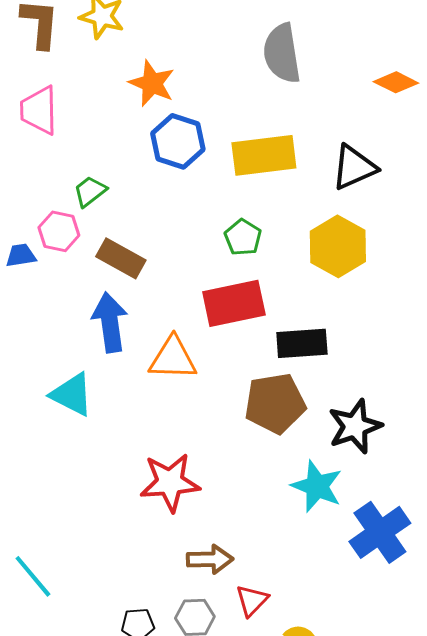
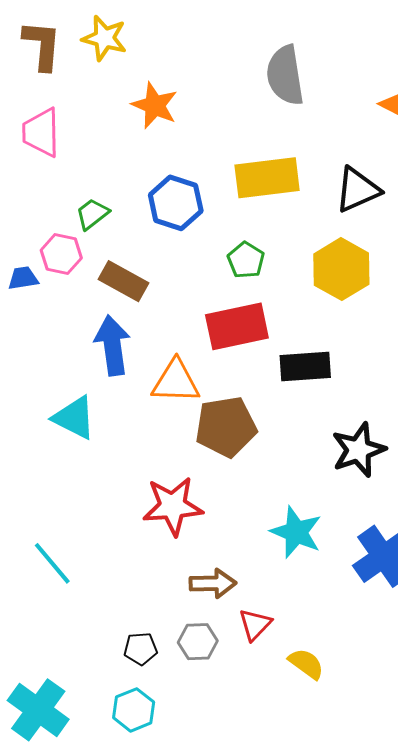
blue hexagon: (178, 141) -> (176, 203), moved
brown pentagon: (275, 403) -> (226, 427), moved
cyan star: (317, 486) -> (296, 532), moved
cyan line: (33, 576) -> (52, 563), moved

